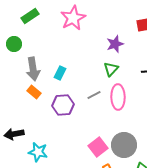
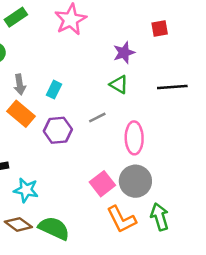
gray arrow: (33, 69) -> (20, 84), size x0.7
green triangle: (111, 69) -> (119, 84), turned -42
orange rectangle: (34, 92) -> (21, 114), size x1.5
pink ellipse: (118, 97) -> (134, 138), moved

